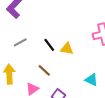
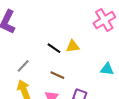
gray line: (20, 42) -> (23, 66), moved

